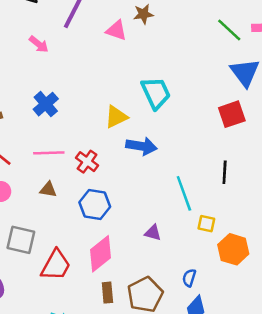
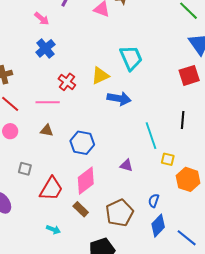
blue cross: (46, 104) -> (45, 48), moved
red cross: (87, 162) -> (67, 82), moved
gray square: (21, 240) -> (25, 169), size x0.6
brown rectangle: (107, 293) -> (81, 209), moved, turned -42

